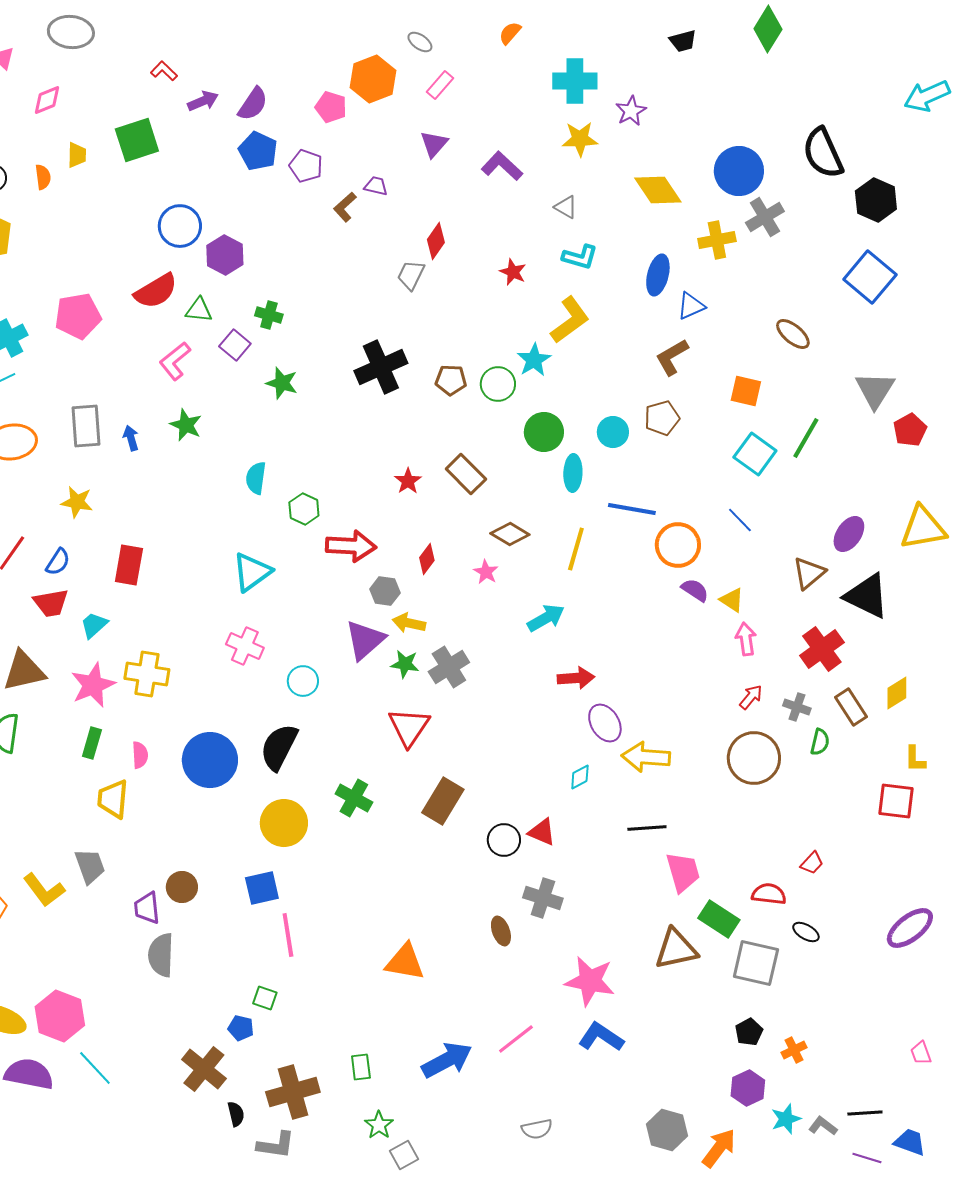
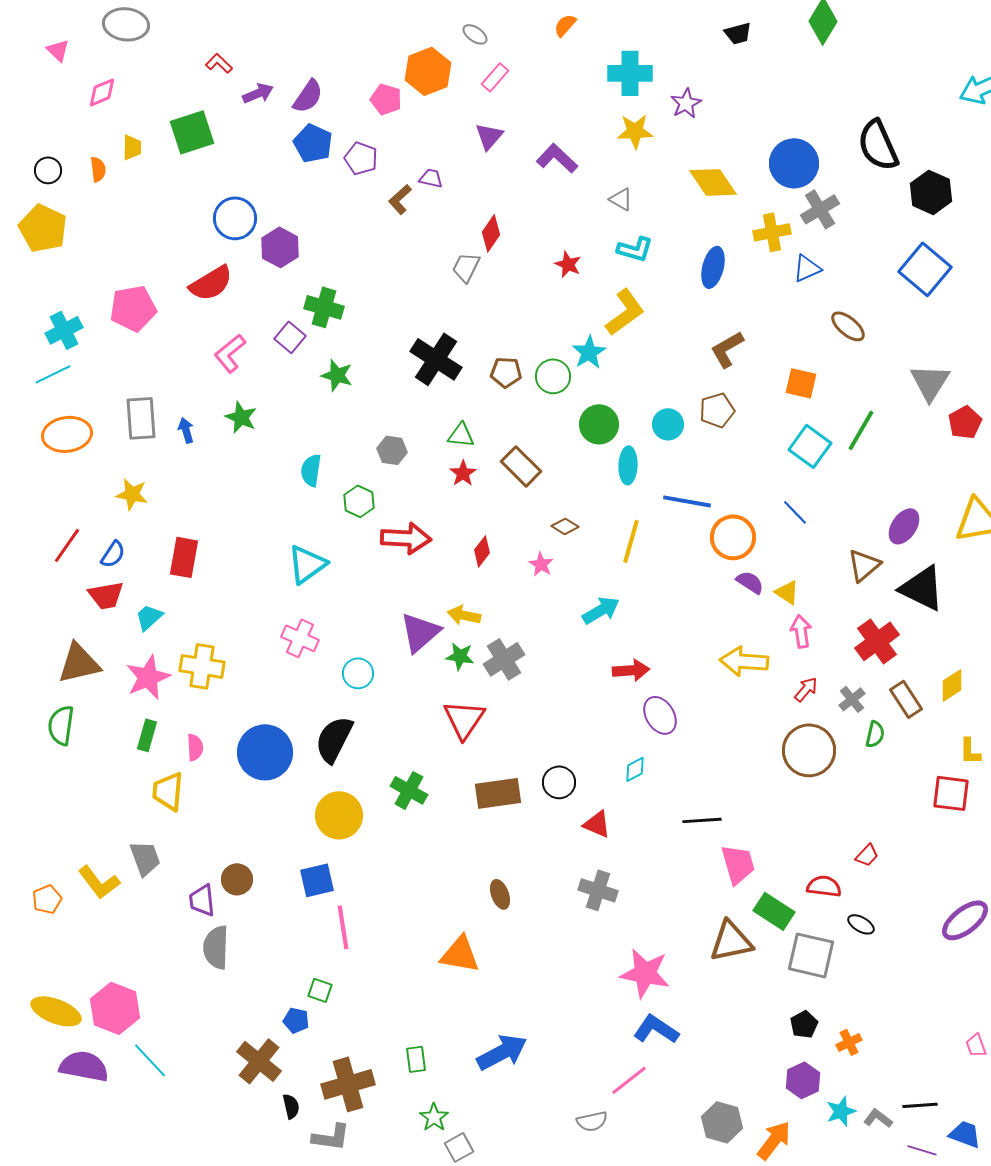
blue triangle: (691, 306) -> (807, 268), moved
green triangle: (199, 310) -> (461, 435), moved
green cross: (269, 315) -> (324, 307), size x1.4
black cross: (381, 367) -> (436, 359), turned -33
brown diamond: (510, 534) -> (565, 526), size x0.7
gray hexagon: (385, 591) -> (392, 450), moved
gray cross: (797, 707) -> (852, 699), turned 32
yellow arrow: (646, 757) -> (744, 661), moved
brown rectangle: (443, 801) -> (498, 793), turned 51
black circle: (504, 840) -> (559, 782), moved
brown ellipse: (501, 931) -> (500, 894), moved
pink line: (516, 1039) -> (629, 1080), moved

